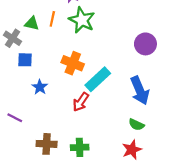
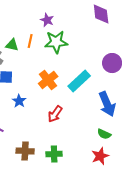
green star: (82, 20) -> (56, 42), turned -30
orange cross: (73, 63) -> (48, 80), turned 30
cyan rectangle: (98, 79) -> (79, 81), moved

